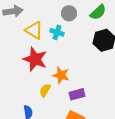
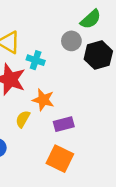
gray circle: (69, 13) -> (71, 41), moved
cyan cross: (57, 32) -> (36, 60), moved

